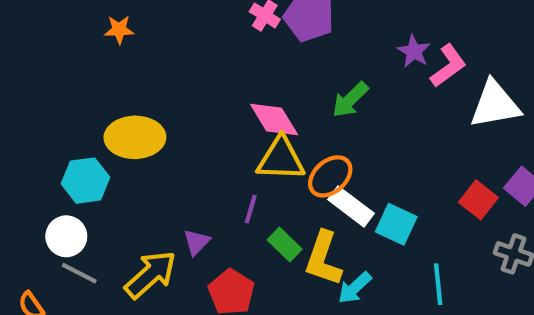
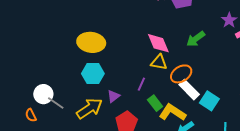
yellow triangle: (281, 159) -> (159, 62), size x0.7
cyan hexagon: (86, 181) -> (93, 74), moved
white circle: (66, 236) -> (43, 94), moved
yellow L-shape: (323, 259) -> (172, 112), turned 96

